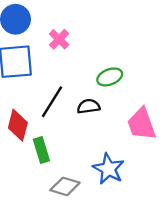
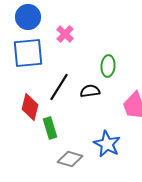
green ellipse: (110, 77) -> (108, 66), turned -65

